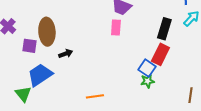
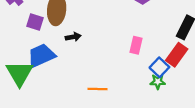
pink rectangle: (116, 27) -> (136, 45), moved
green triangle: (23, 94) -> (19, 73), size x1.5

